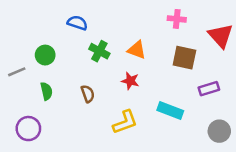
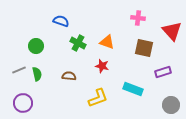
gray line: (17, 72) -> (19, 70), moved
brown semicircle: (88, 94) -> (69, 76), turned -64

